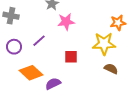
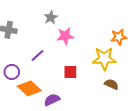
purple circle: (14, 47) -> (12, 72), moved

